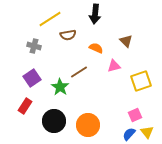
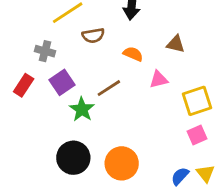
brown triangle: (126, 41) -> (176, 44), turned -32
purple square: (32, 78) -> (62, 82), moved
red rectangle: (25, 106) -> (24, 85), moved
pink square: (135, 115) -> (197, 135), moved

